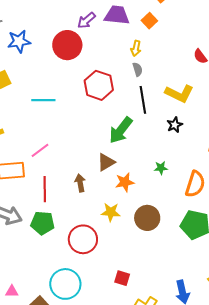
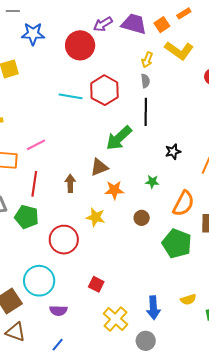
orange square: (149, 21) -> (162, 25), moved
yellow L-shape: (179, 94) -> (179, 51), moved
cyan line: (43, 100) -> (71, 96), moved
black star: (175, 125) -> (173, 152), moved
brown circle: (147, 218) -> (142, 218), moved, size x0.6

